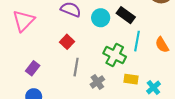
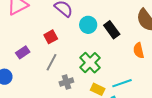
cyan line: (137, 41) -> (122, 83), moved, turned 42
orange semicircle: (162, 45) -> (139, 50), moved
purple rectangle: (33, 68) -> (23, 52), moved

